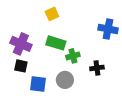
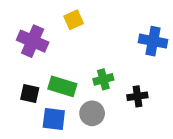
green rectangle: (56, 43) -> (62, 86), moved
purple cross: (21, 44) -> (33, 41), moved

